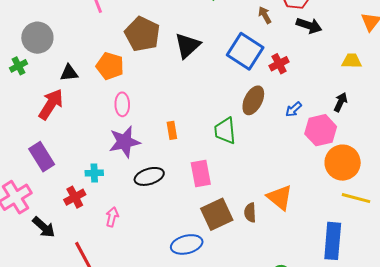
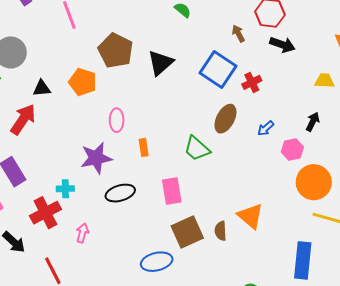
pink ellipse: (122, 104) -> (117, 120), moved
pink hexagon: (321, 130) -> (292, 150), size x0.7
green trapezoid: (225, 131) -> (197, 149), turned -44
red cross: (75, 197) -> (45, 213), size x1.4

